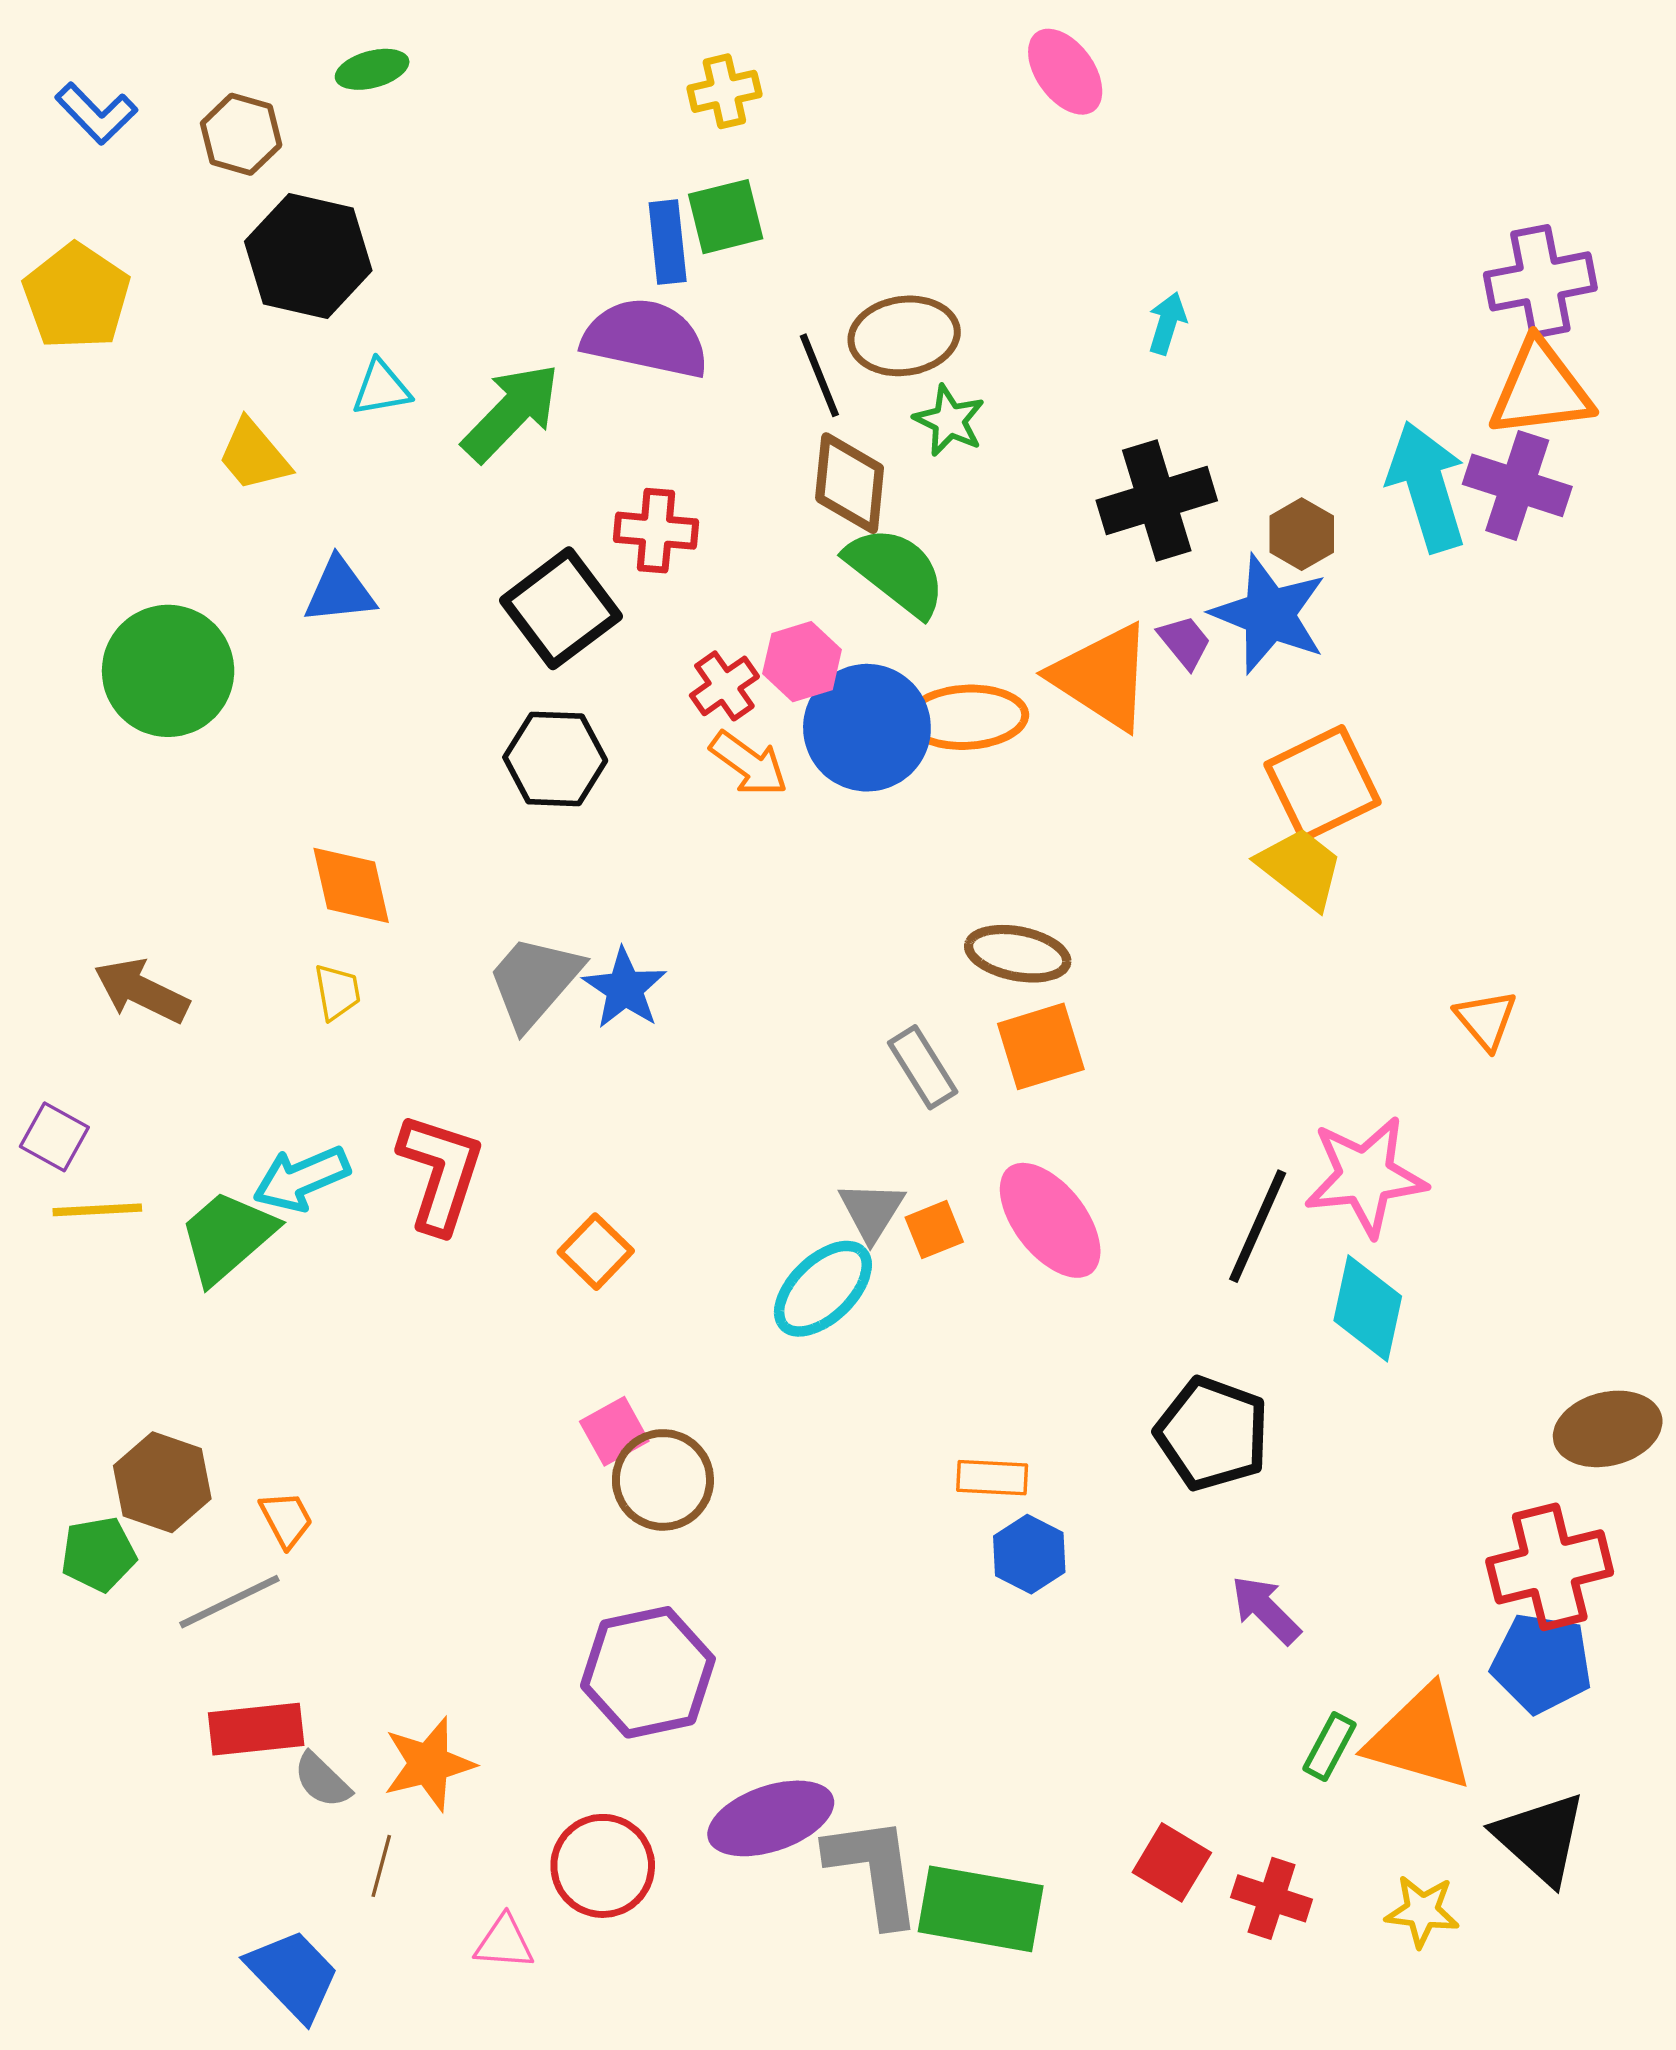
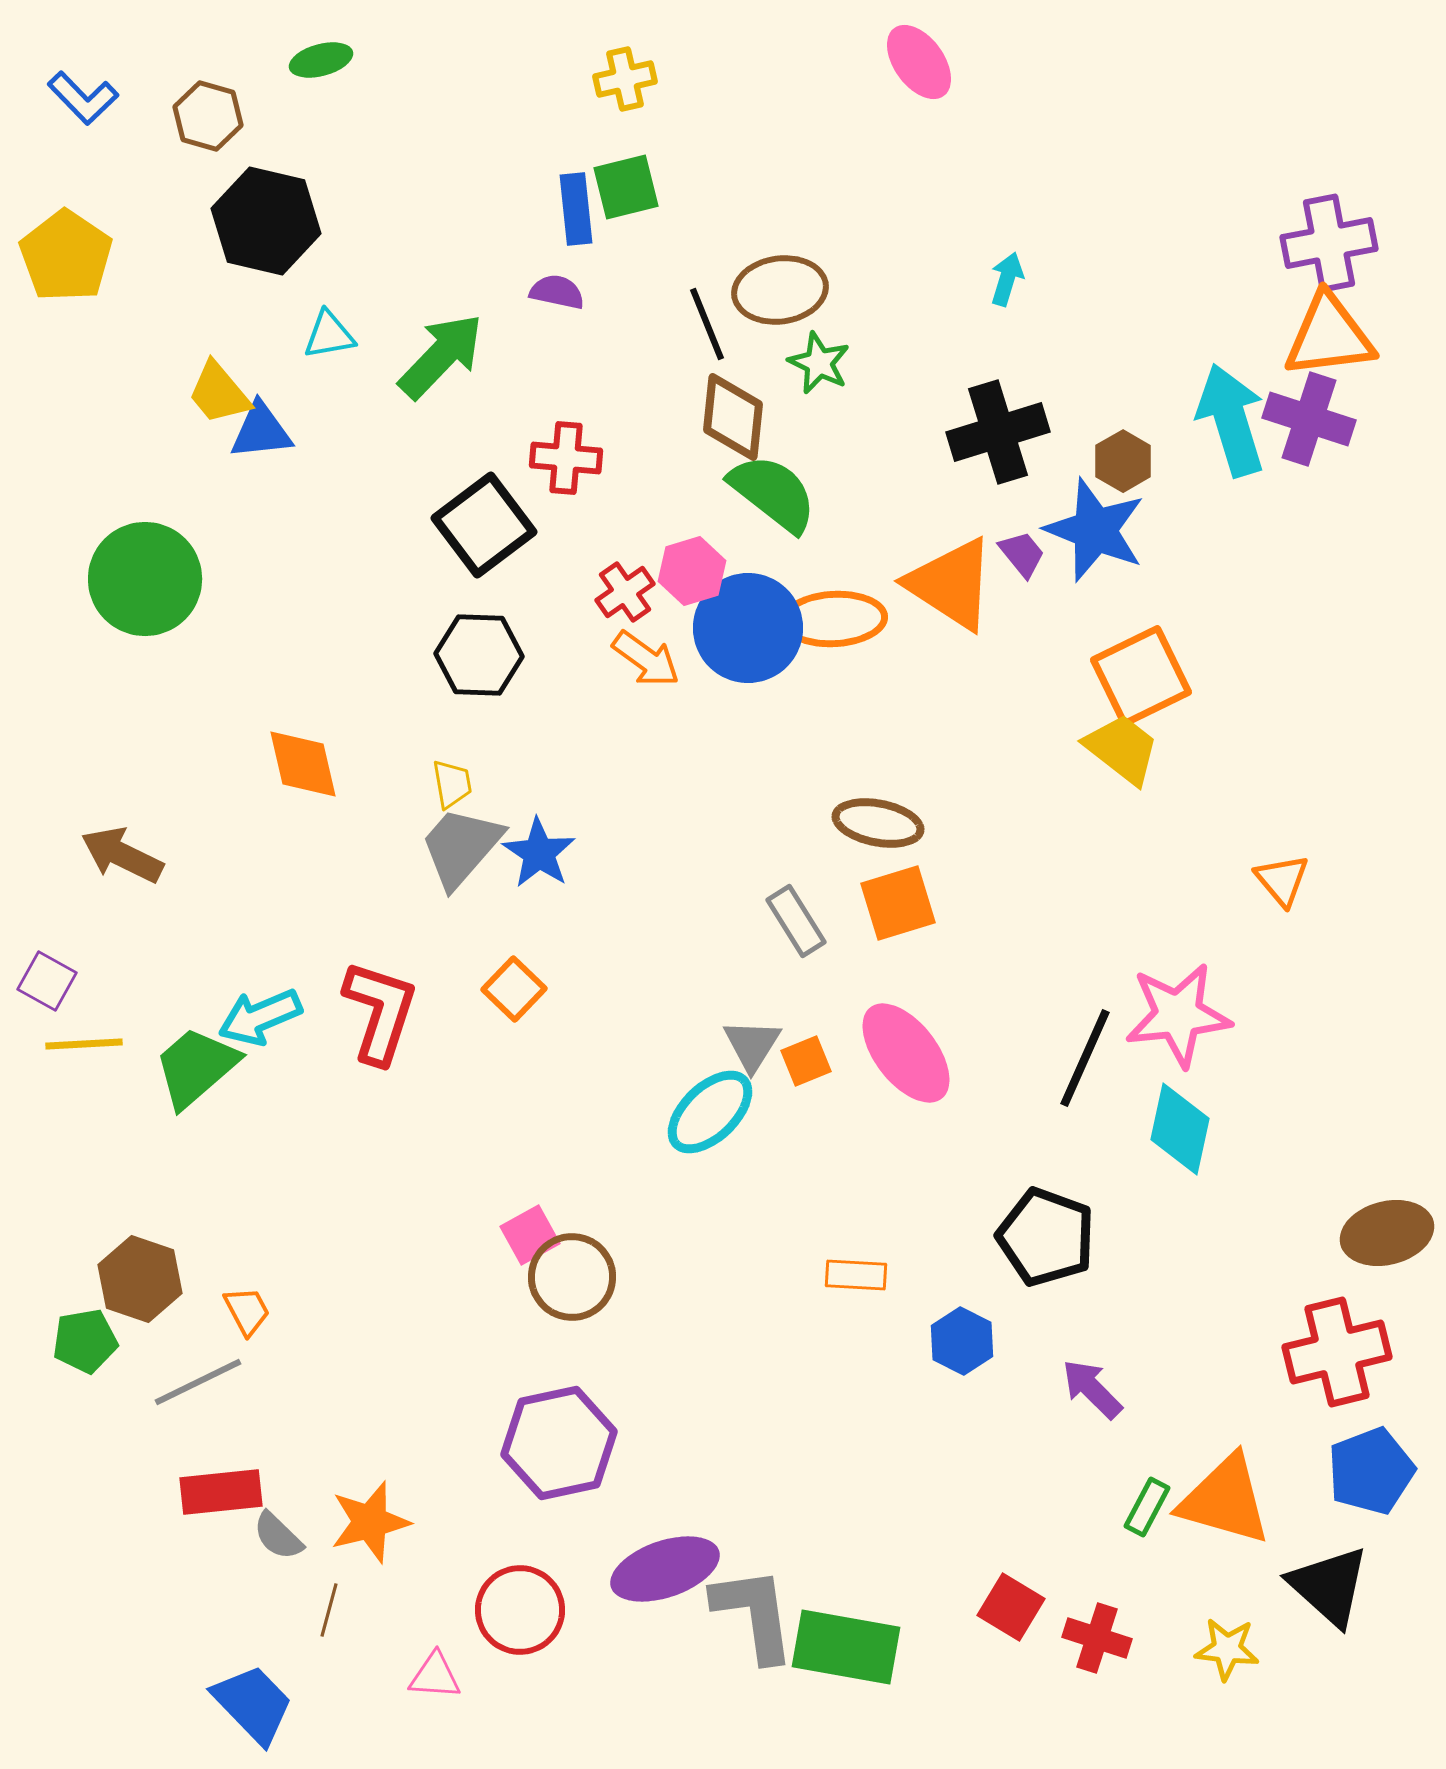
purple semicircle: (646, 338) -> (557, 292), size x0.5
blue triangle: (340, 591) -> (261, 431), moved
yellow trapezoid: (337, 992) -> (452, 784), moved
orange square: (596, 1252) -> (514, 989), moved
blue hexagon: (1029, 1554) -> (962, 1341), moved
blue pentagon: (1542, 1663) -> (1371, 1471), moved, turned -30

